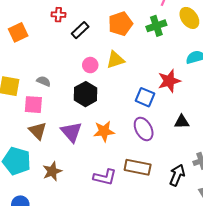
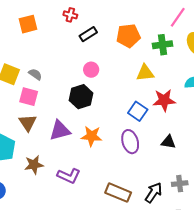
yellow triangle: (115, 60) -> (145, 73), moved
gray semicircle: (44, 81) -> (35, 74), moved
purple triangle: (71, 132) -> (60, 130), turned 45
brown rectangle: (138, 167) -> (118, 193), moved
purple L-shape: (105, 177) -> (69, 176), moved

